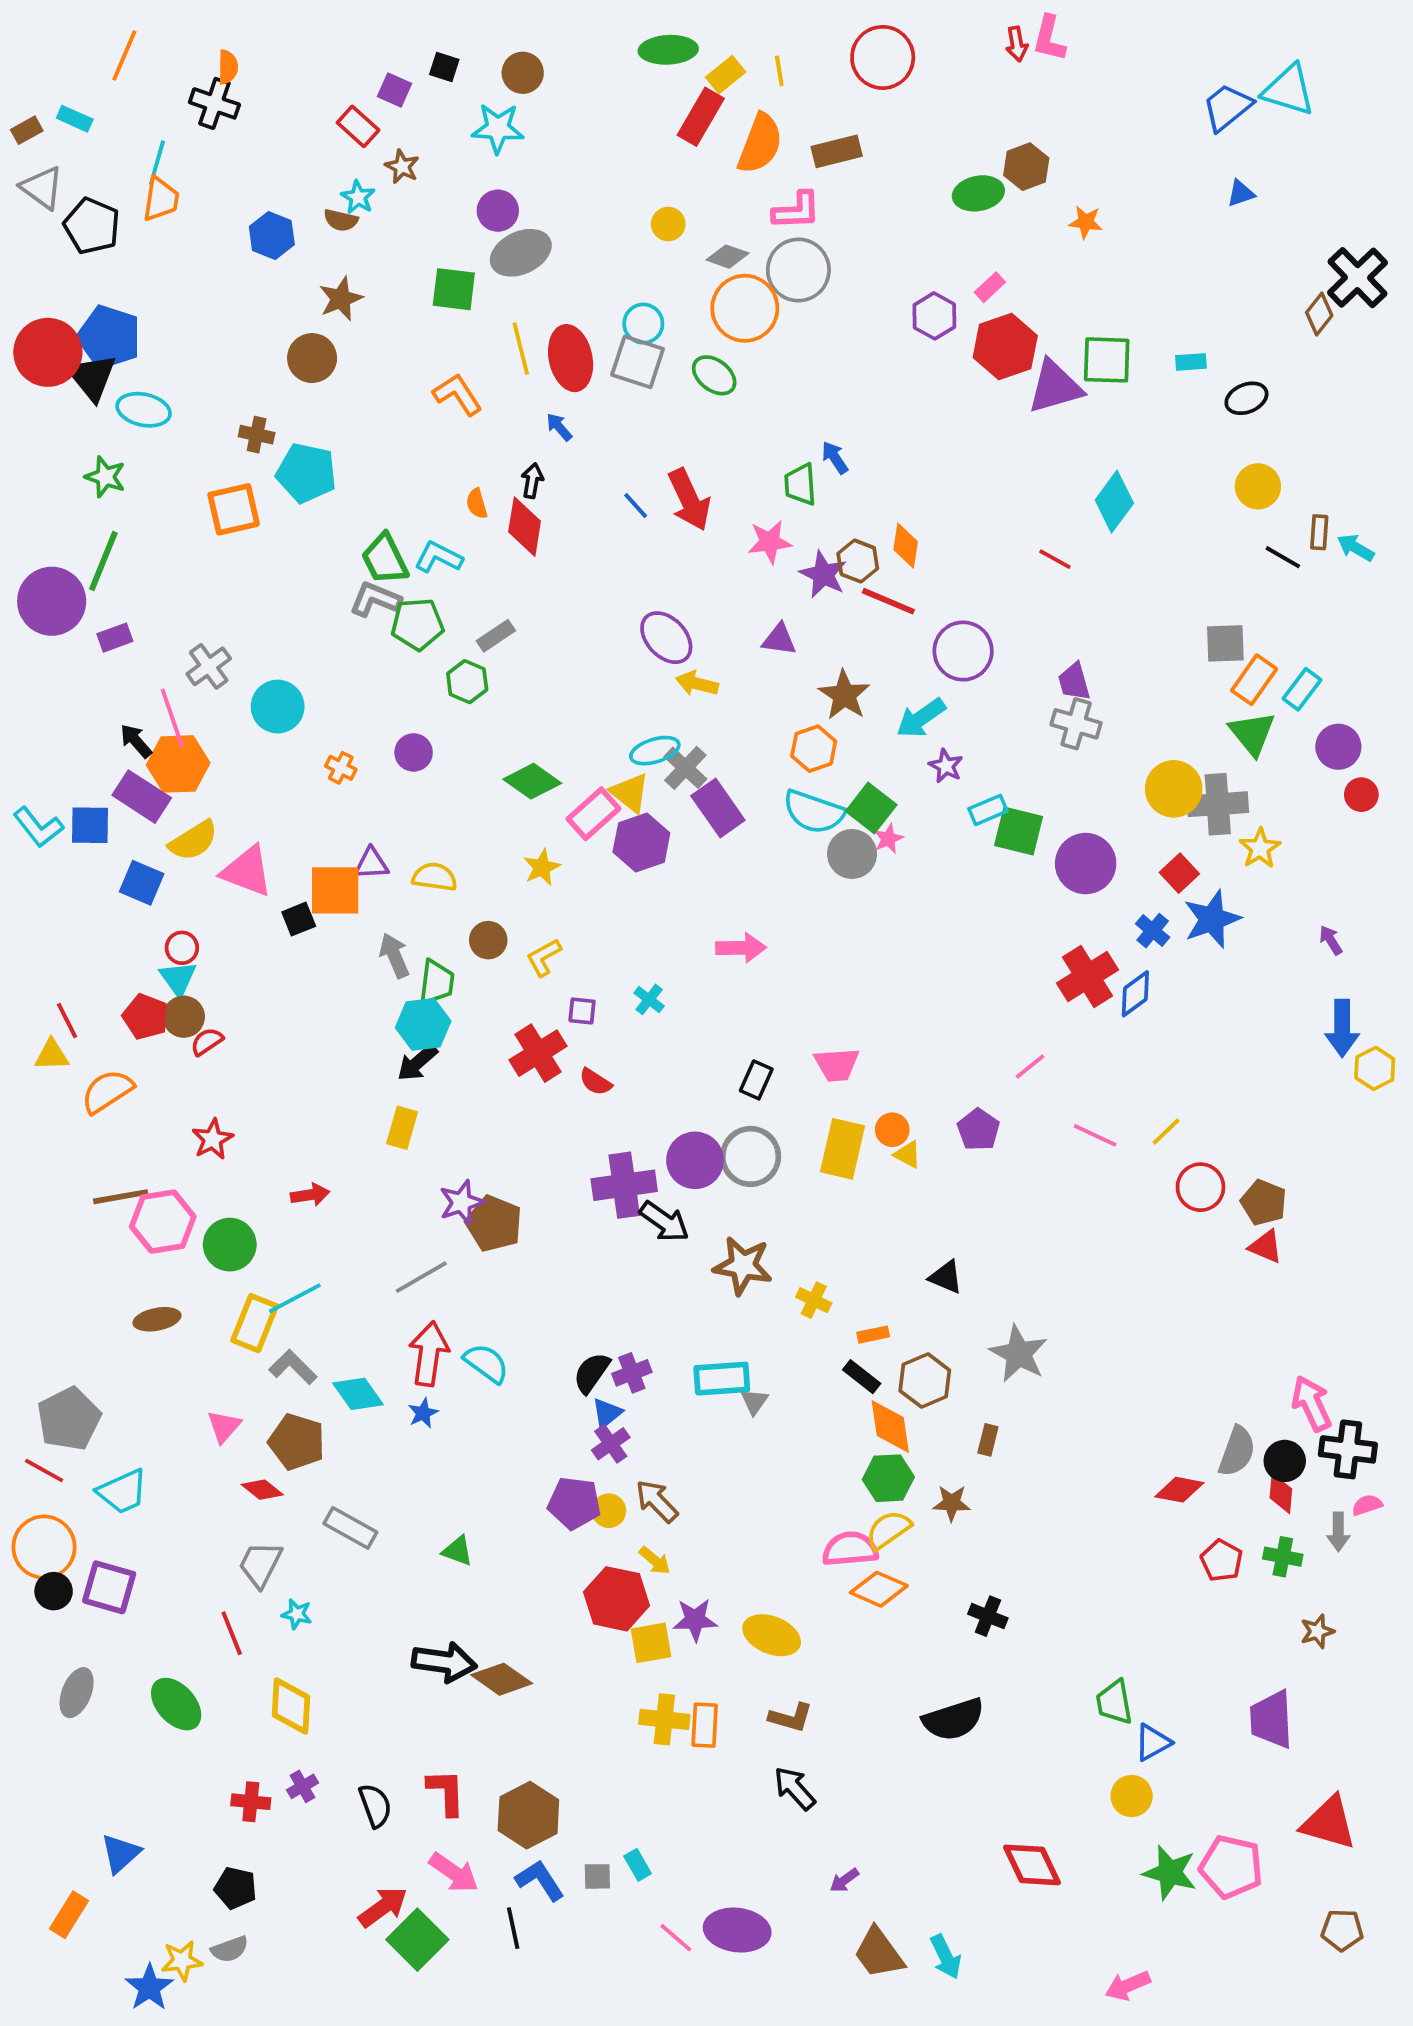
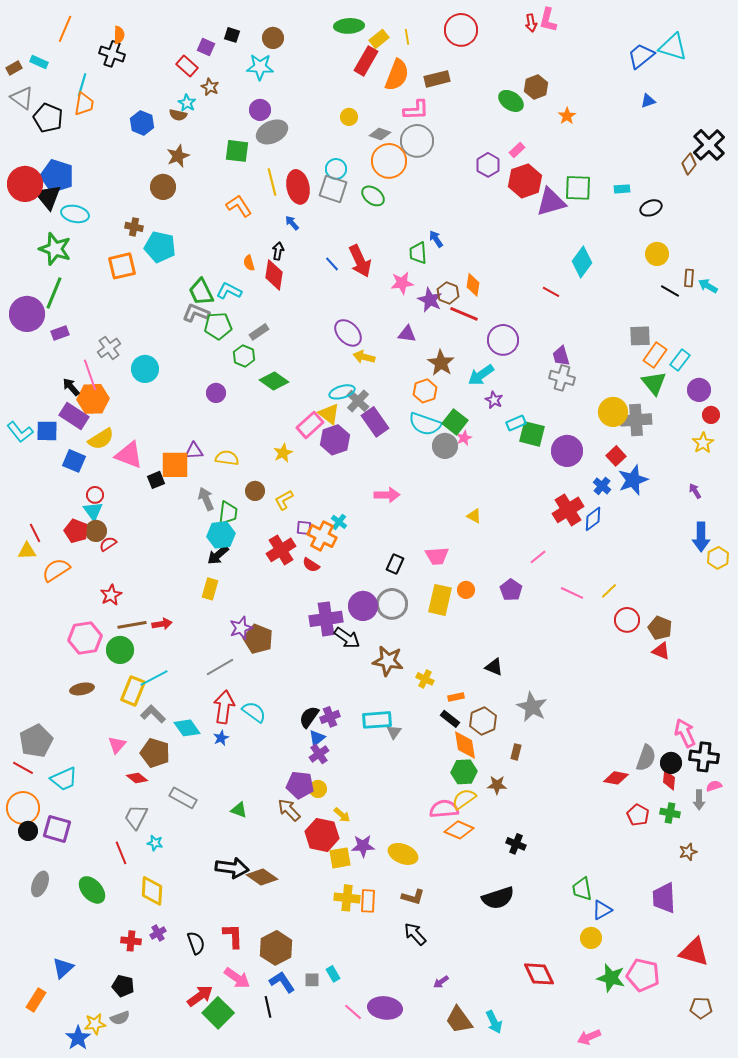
green ellipse: (978, 193) -> (511, 101), turned 45
orange star: (1086, 222) -> (567, 116), turned 30
green star: (105, 477) -> (55, 249), size x1.5
orange cross: (341, 768) -> (322, 536), moved, size x1.8
green diamond: (532, 781) -> (274, 381), moved
yellow star: (1260, 848) -> (703, 443), moved
yellow triangle: (908, 1155) -> (474, 516), moved
brown line: (121, 1197) -> (132, 625), moved
brown arrow: (657, 1501) -> (289, 810), moved

